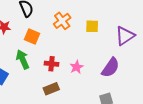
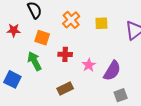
red cross: (52, 64) -> (65, 54), moved
purple semicircle: (111, 68) -> (112, 71), moved

